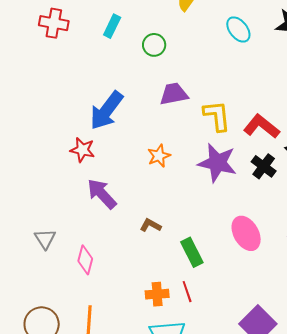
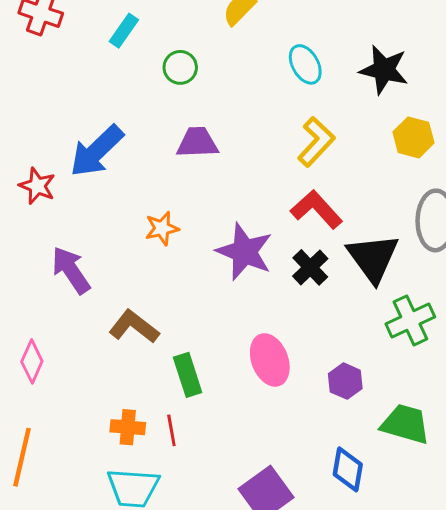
yellow L-shape: (217, 116) -> (316, 142), moved, turned 40
red star: (82, 150) -> (37, 186), moved
brown L-shape: (151, 225) -> (134, 327), size x1.6

